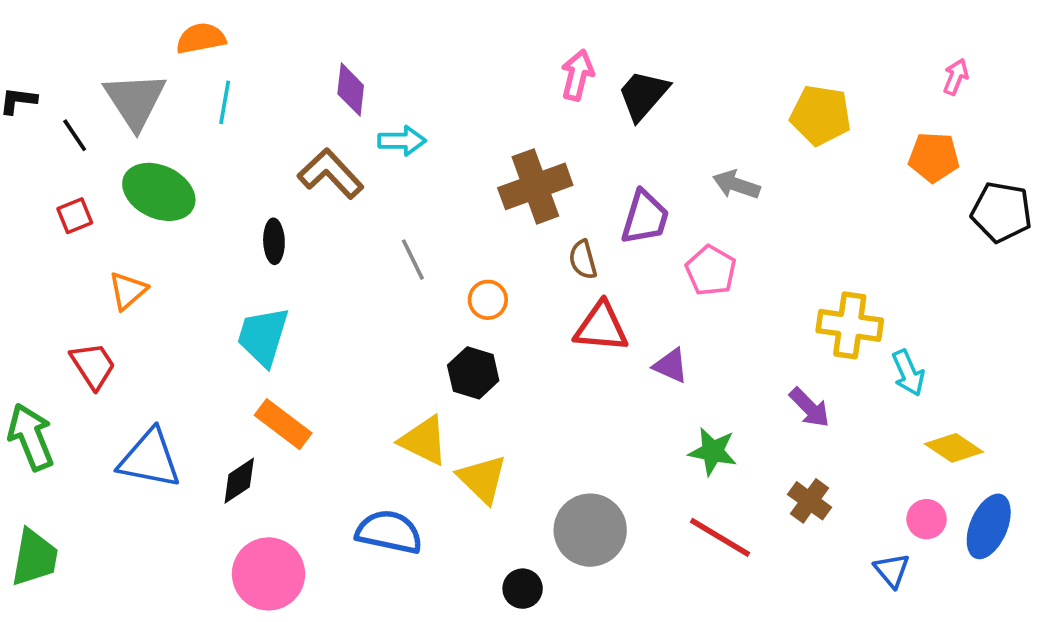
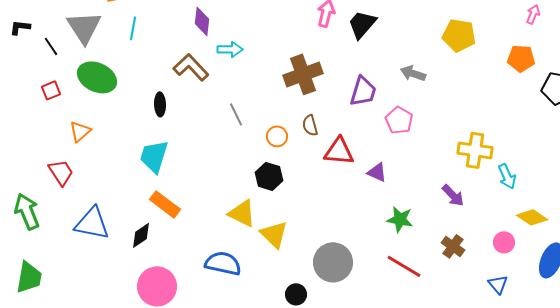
brown semicircle: (583, 260) -> (310, 125), moved
pink circle: (927, 519) -> (504, 242), moved

